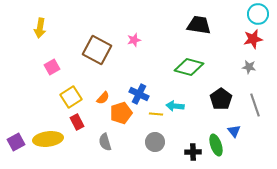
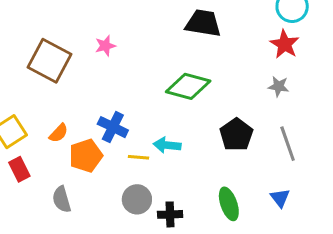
red star: (253, 39) -> (285, 44), turned -30
blue triangle: (234, 131) -> (280, 198), moved
black cross: (193, 152) -> (170, 214), moved

